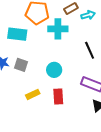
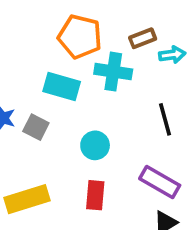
cyan rectangle: (17, 34) -> (62, 86), moved
yellow rectangle: (33, 94) -> (27, 199), moved, size x1.6

